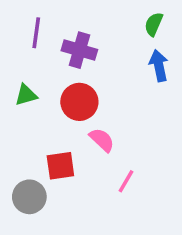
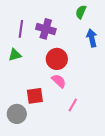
green semicircle: (154, 24) -> (81, 12), moved
purple line: (36, 33) -> (21, 29), moved
red circle: (79, 102) -> (57, 59), moved

